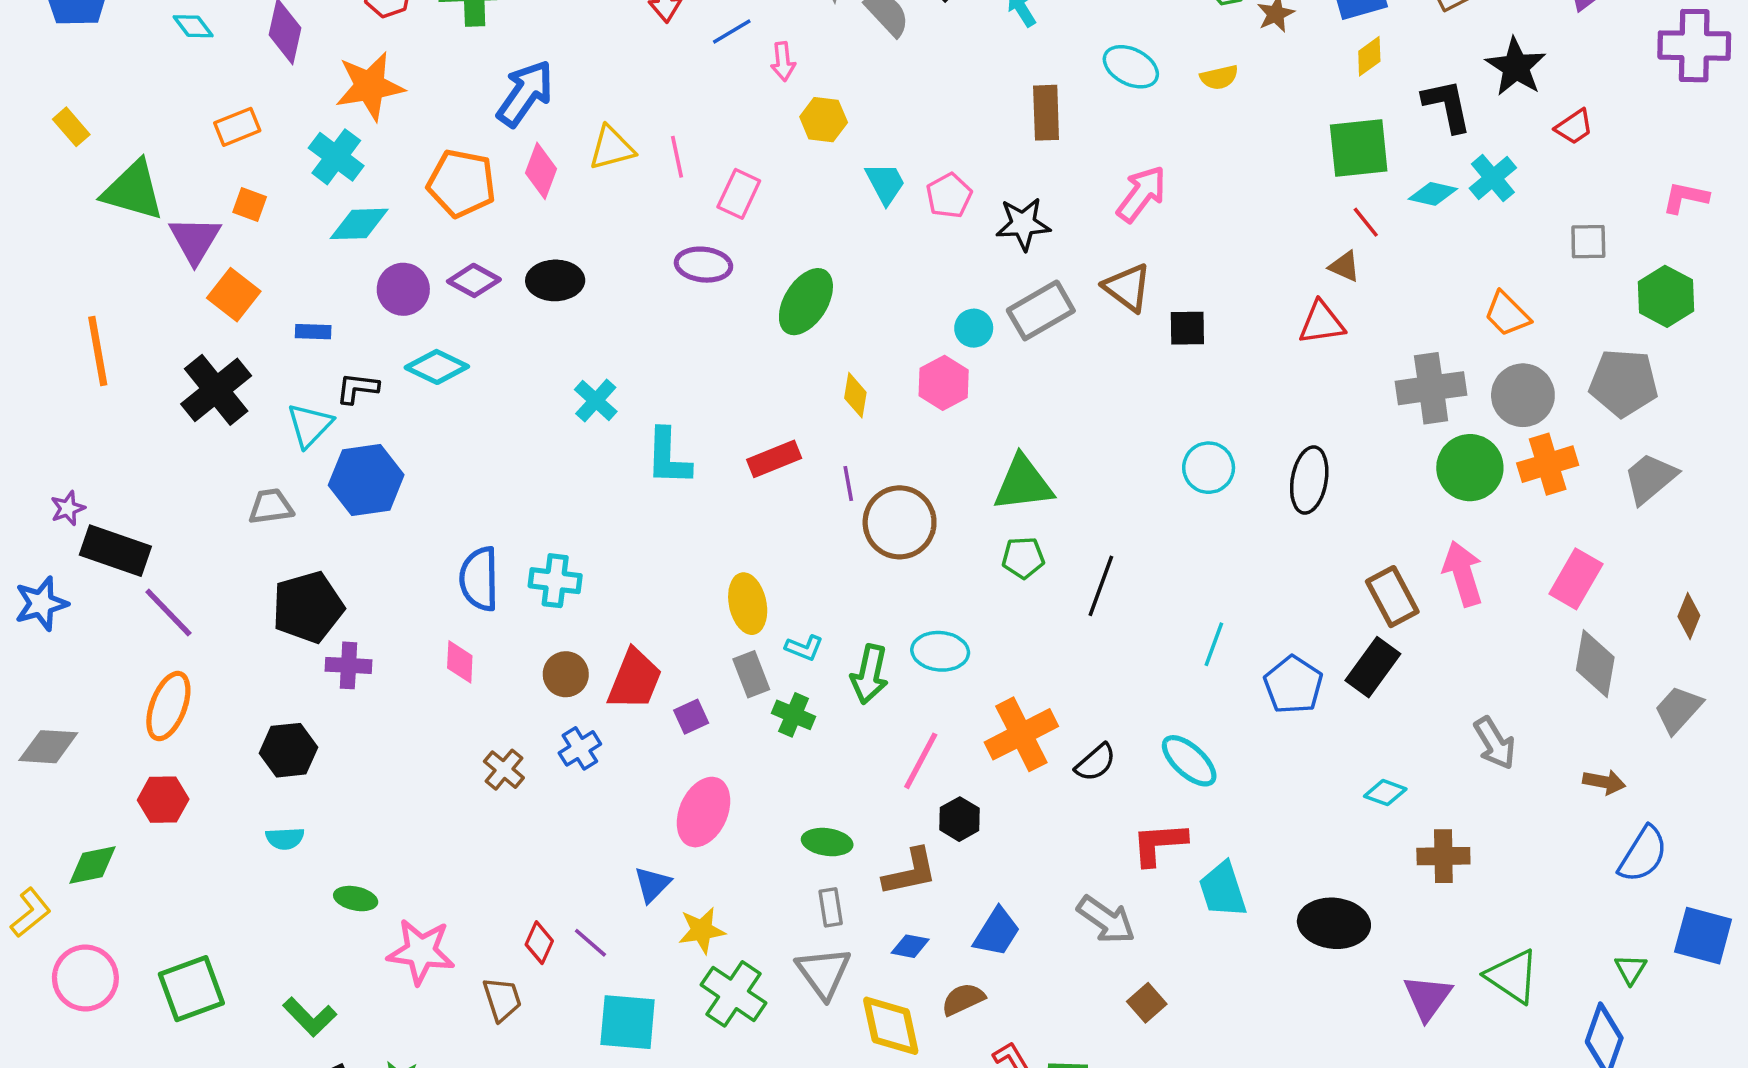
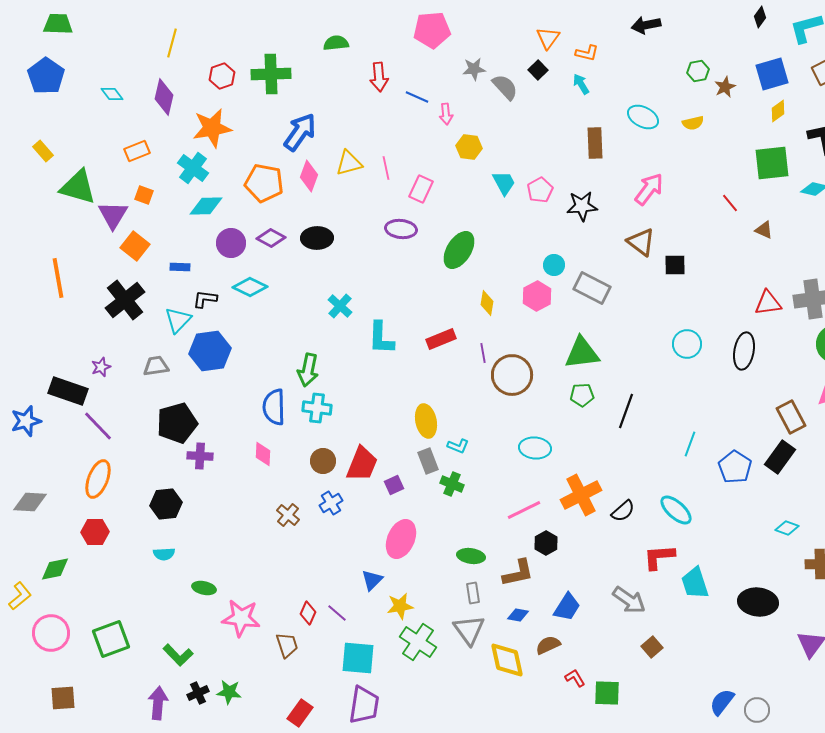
blue line: (732, 31) -> (417, 97), turned 55
red line: (1366, 222) -> (730, 203), moved
gray rectangle: (1041, 310) -> (592, 288), moved, turned 57
red triangle: (1322, 323) -> (768, 303), moved
purple star: (68, 508) -> (101, 367), moved
green arrow: (869, 674) -> (308, 370), moved
pink line: (921, 761) -> (524, 510), turned 36

